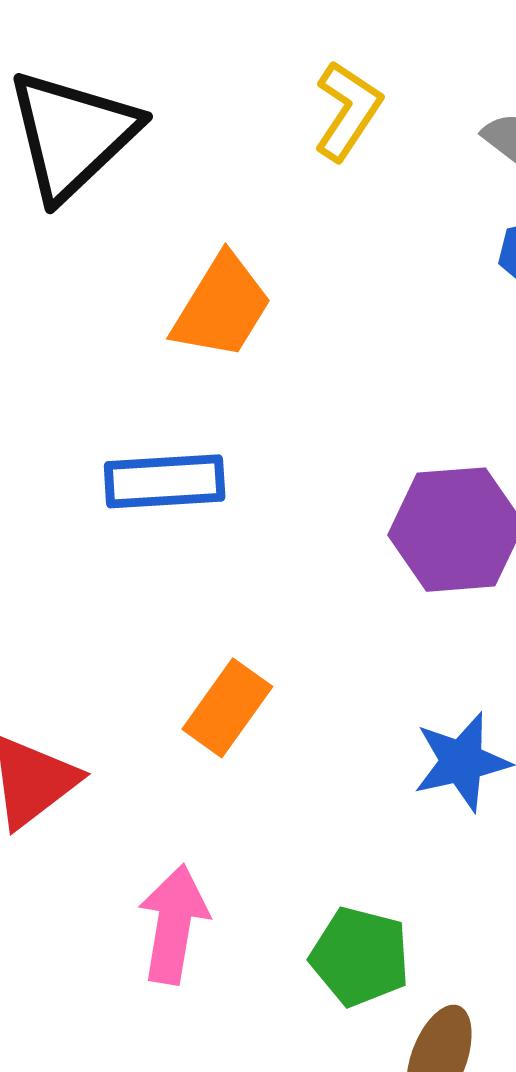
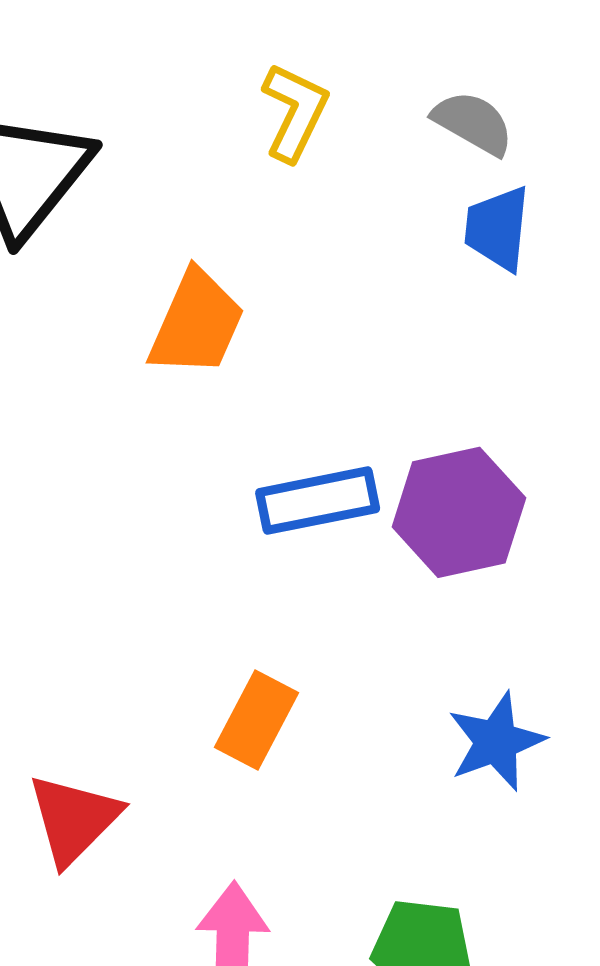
blue rectangle: (165, 481) -> (318, 501), moved

